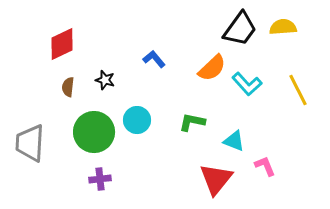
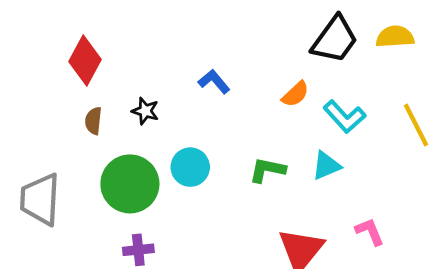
red diamond: (62, 44) -> (85, 61), turned -36
orange semicircle: (212, 68) -> (295, 94), size x0.7
cyan triangle: (234, 141) -> (326, 166), moved, turned -45

